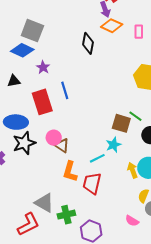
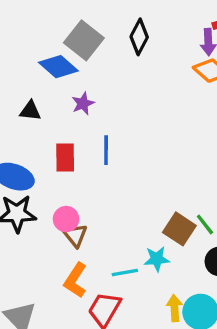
black diamond: (88, 43) -> (139, 37), moved
red rectangle: (42, 102) -> (65, 157), size x0.7

